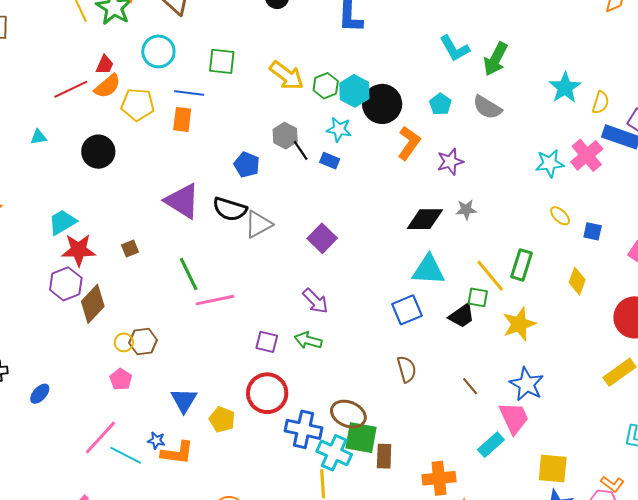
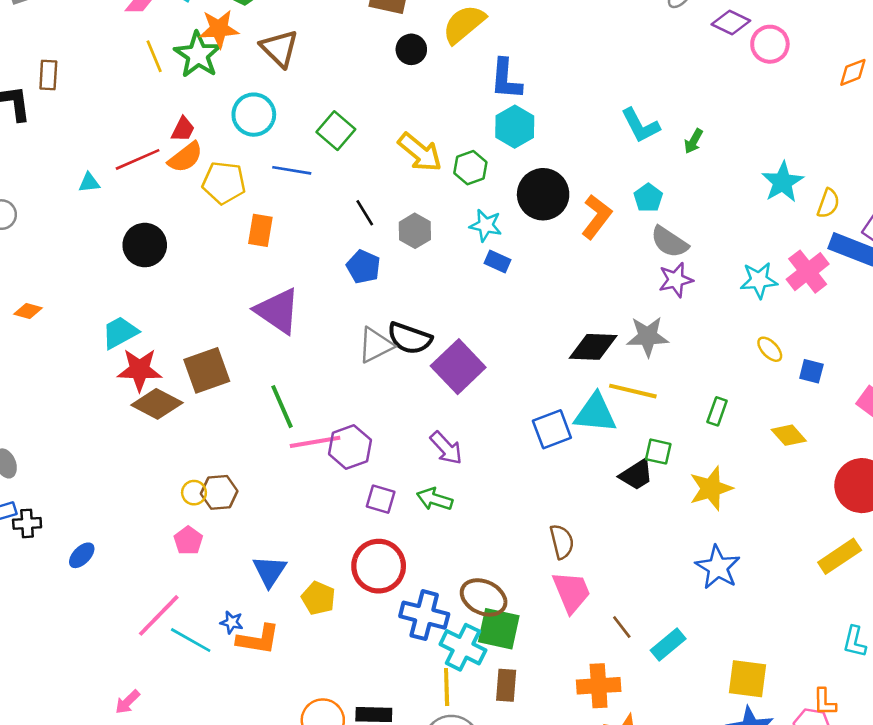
green arrow: (496, 59) -> (694, 141), size x0.6
green square: (222, 61) -> (336, 131), turned 32
cyan hexagon: (354, 91) -> (515, 127), moved
cyan pentagon: (440, 104) -> (648, 198), moved
gray semicircle: (487, 107) -> (669, 242), moved
orange rectangle: (182, 119) -> (260, 230), moved
cyan triangle: (38, 137) -> (89, 183), moved
orange L-shape: (409, 143) -> (597, 217), moved
black line: (301, 150) -> (365, 213), moved
black circle: (98, 152) -> (145, 245), moved
blue rectangle: (330, 161) -> (498, 261), moved
purple star: (450, 162) -> (676, 280), moved
black semicircle: (230, 209) -> (410, 338), moved
gray star: (466, 210) -> (648, 336), size x1.5
purple square: (322, 238) -> (458, 367), size x1.4
brown square: (130, 249) -> (207, 370), size x2.0
green rectangle: (522, 265) -> (717, 411), size x0.7
yellow line: (490, 276) -> (633, 391), moved, turned -39
yellow diamond: (577, 281) -> (789, 435), turned -64
purple hexagon: (66, 284) -> (350, 447), moved
brown diamond: (93, 304) -> (157, 404), moved, turned 72
blue square: (407, 310) -> (552, 429), moved
brown line: (470, 386) -> (622, 627), moved
pink trapezoid: (514, 418) -> (572, 592), moved
brown rectangle: (384, 456) -> (506, 685), moved
orange L-shape: (612, 484) -> (825, 702), turned 50

